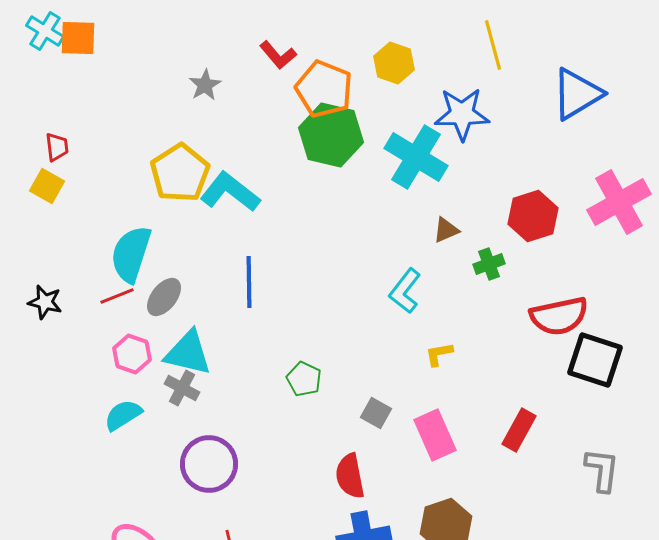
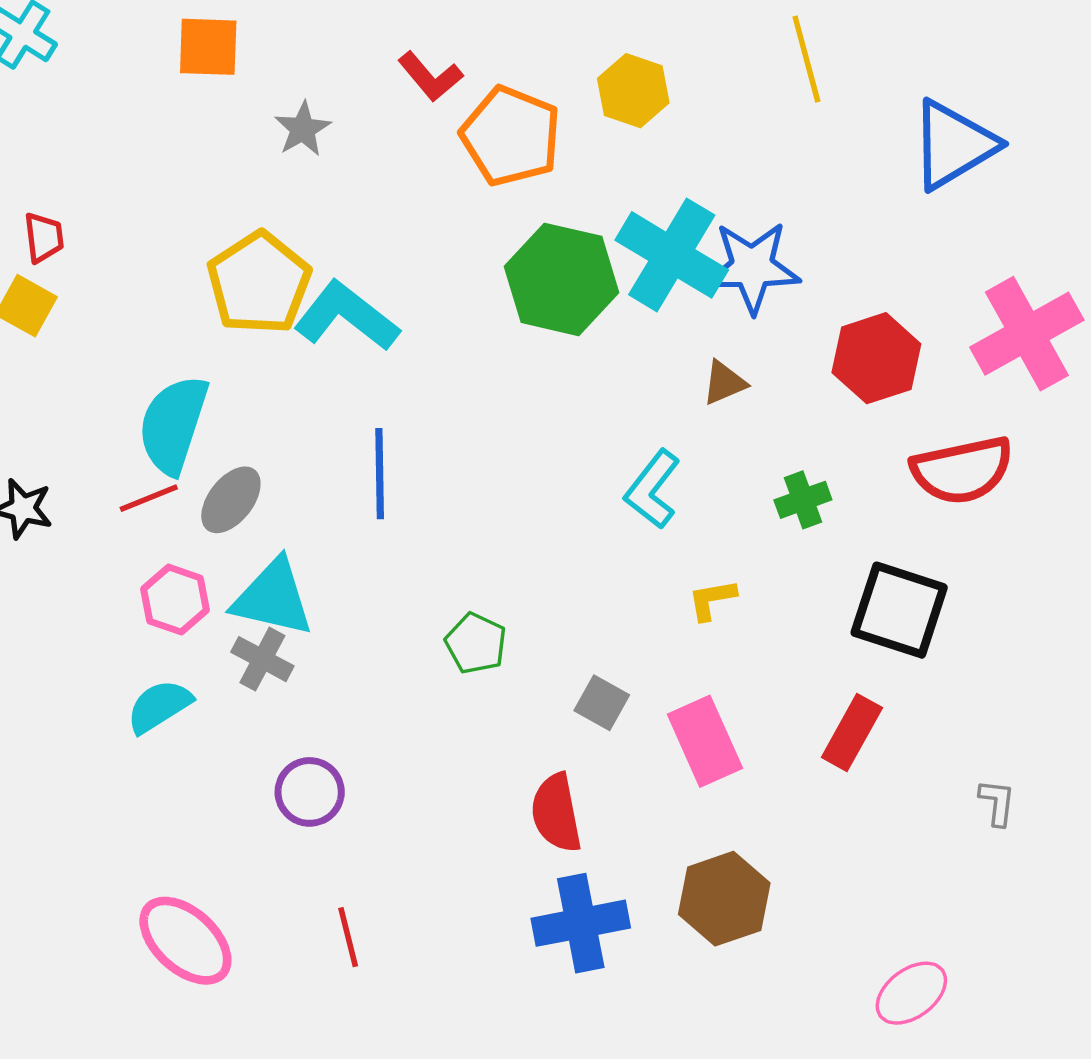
orange square: (78, 38) -> (208, 47), moved
blue star: (462, 114) -> (752, 267), moved
green hexagon: (331, 135) -> (562, 279), moved
green cross: (489, 264) -> (803, 500), moved
red semicircle: (559, 316) -> (962, 470), moved
black square: (595, 360) -> (899, 610), moved
purple circle: (209, 464) -> (310, 792), size x0.7
gray L-shape: (602, 470) -> (997, 802), size x0.6

